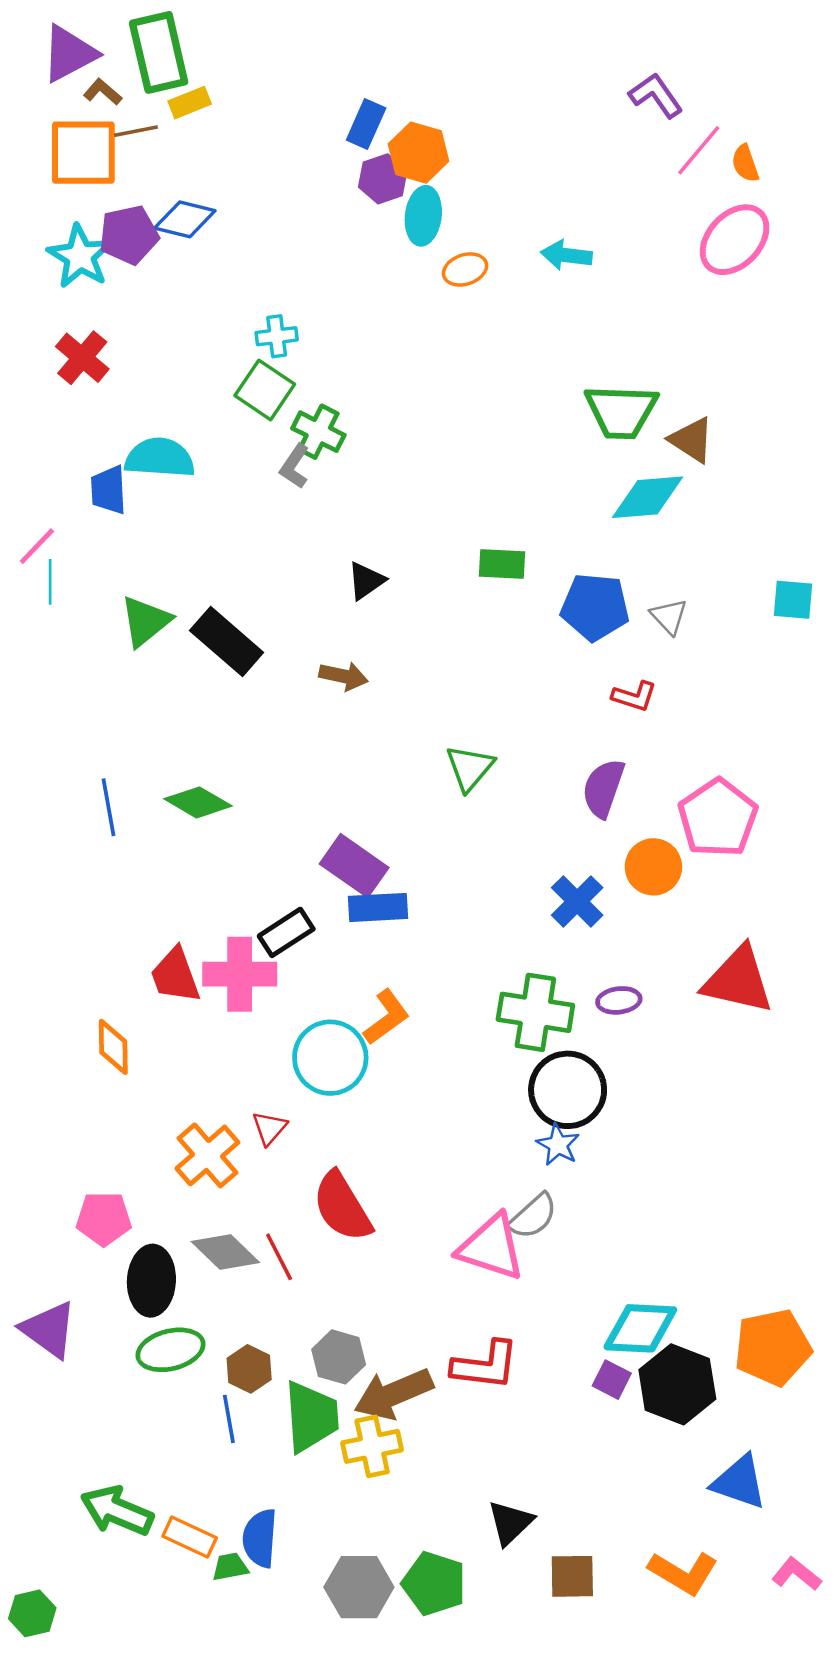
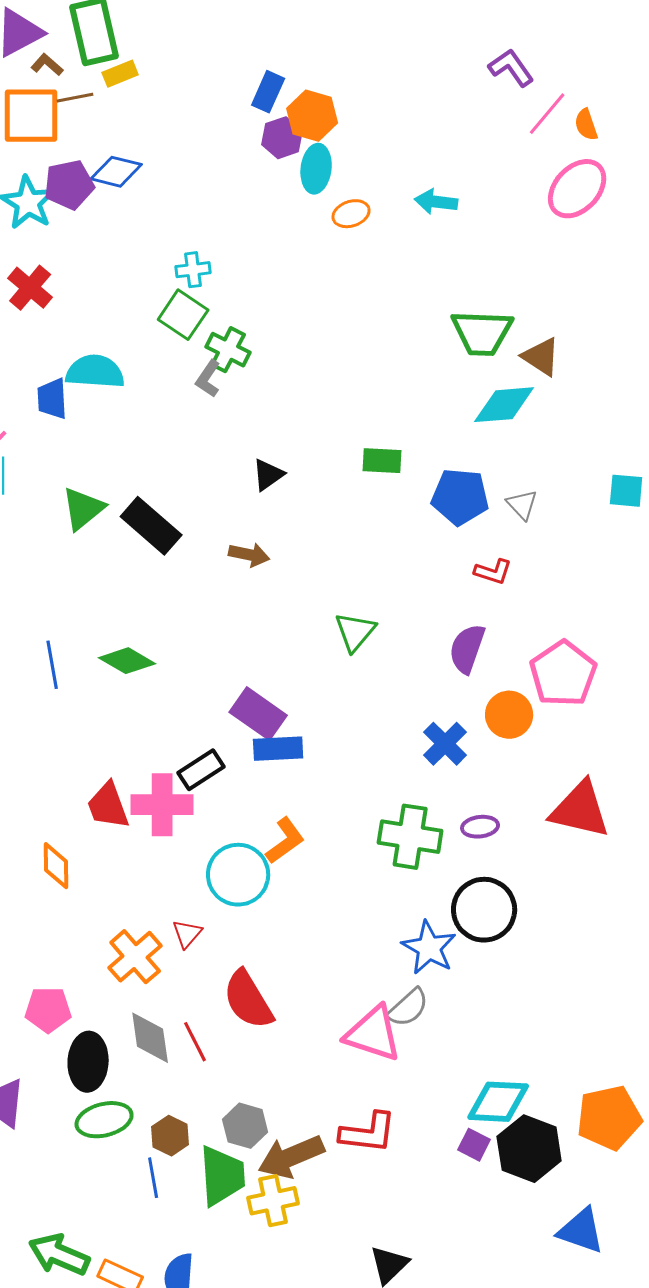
black circle: (568, 1090) -> (484, 910), moved
blue star: (558, 1145) -> (429, 948), size x1.5
gray diamond: (225, 1252) -> (150, 1038), turned 38

